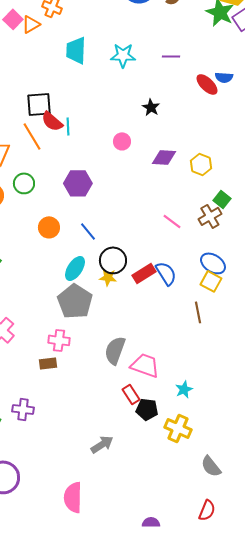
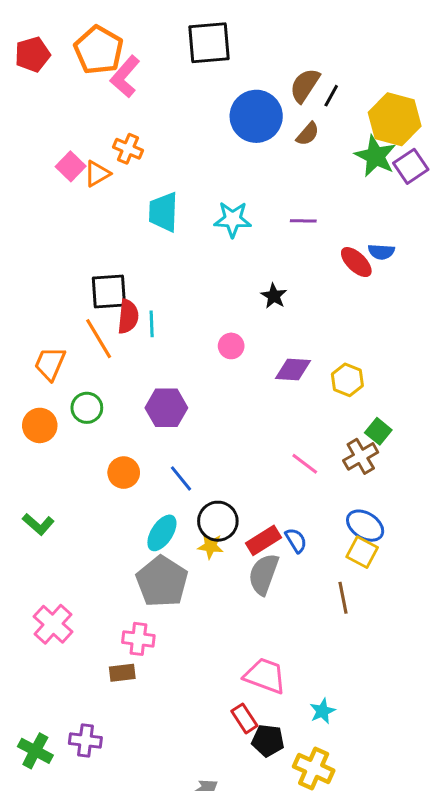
red semicircle: (52, 121) -> (128, 317), turned -125
blue semicircle: (166, 273) -> (296, 540), size x0.7
gray semicircle: (115, 350) -> (264, 574), moved

